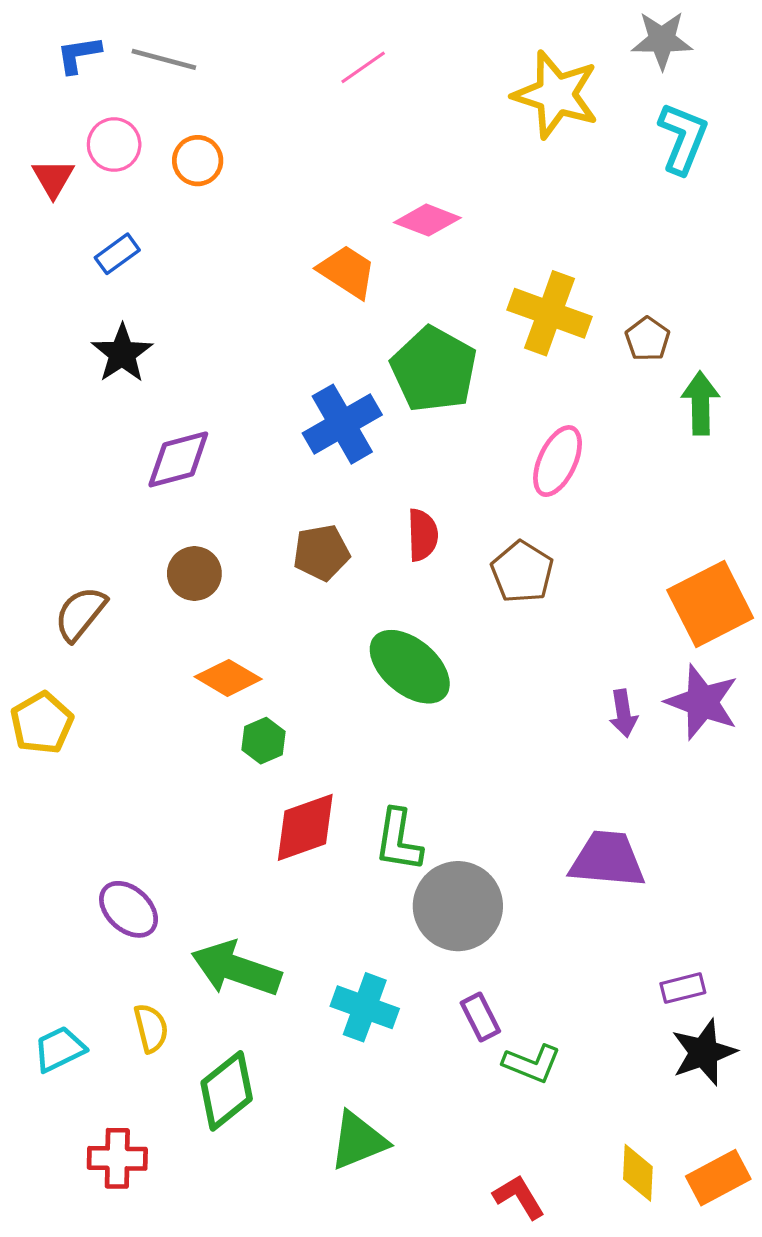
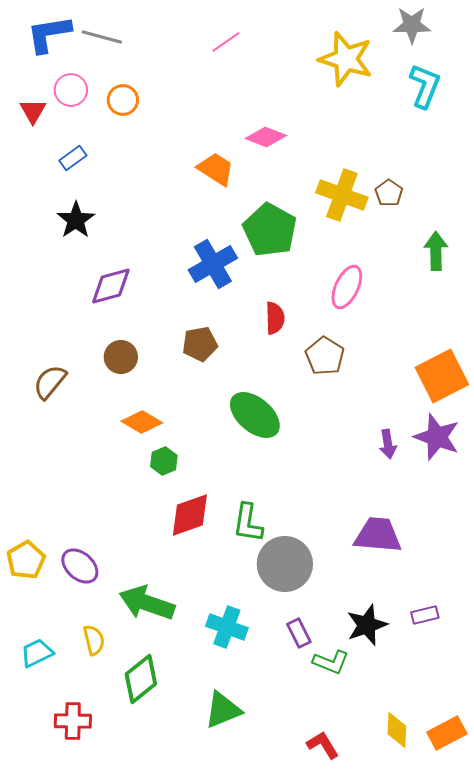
blue L-shape: (79, 55) -> (49, 34), size x1.6
brown pentagon: (648, 339) -> (389, 193), moved
red semicircle: (423, 535) -> (275, 318), moved
yellow pentagon: (42, 723) -> (26, 560), moved
black star: (704, 1052) -> (367, 625), moved

